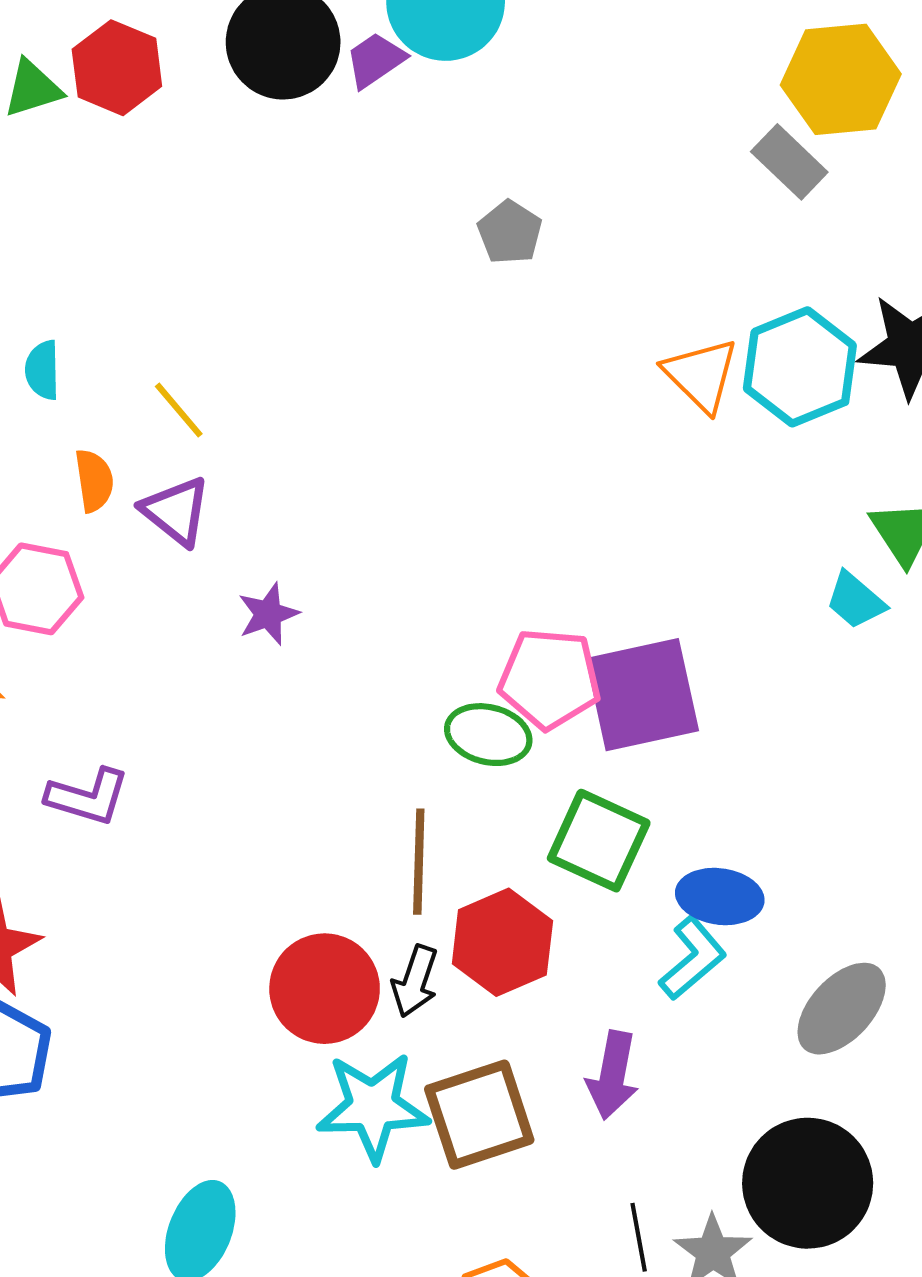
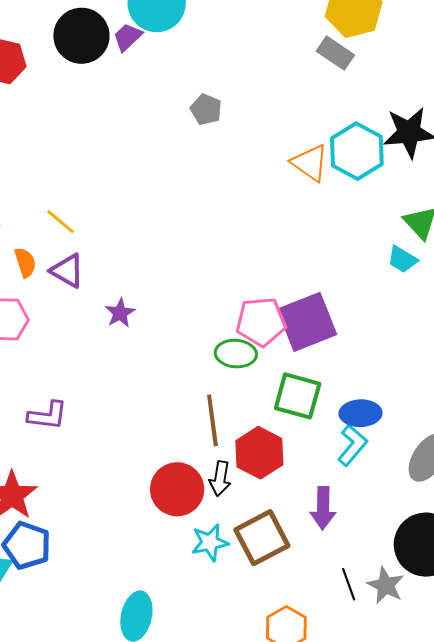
cyan star: (373, 1107) -> (210, 542), size x0.7

